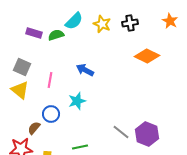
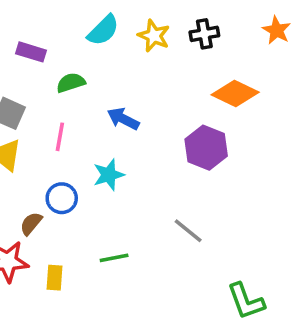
green semicircle: (56, 35) -> (71, 83), moved
purple hexagon: (147, 134) -> (206, 148), moved

